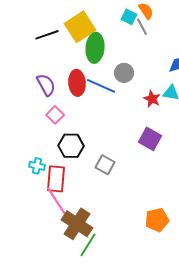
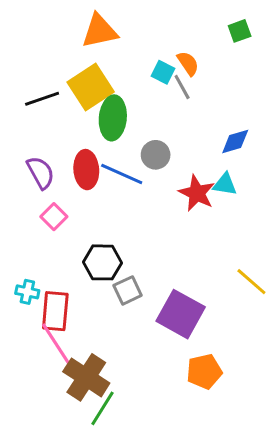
red star: (152, 99) -> (197, 193), size x1.4
purple square: (150, 139) -> (181, 314), moved, size x1.4
black hexagon: (71, 146) -> (102, 262), moved
gray square: (105, 165) -> (128, 290), turned 36

